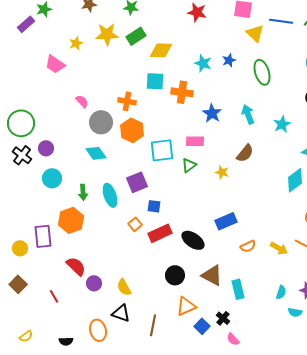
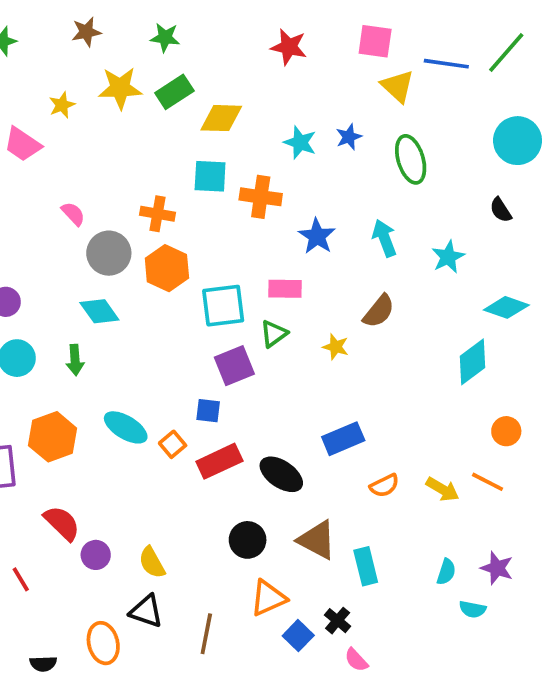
purple square: (137, 182) -> (234, 366), moved
green arrow: (83, 192) -> (75, 360), moved
cyan ellipse: (110, 195) -> (126, 427), moved, turned -40

